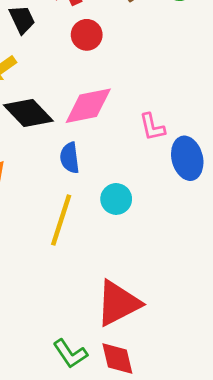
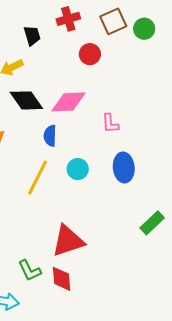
red circle: (87, 35) -> (90, 54), moved
blue ellipse: (187, 158) -> (124, 168), moved

